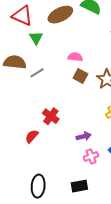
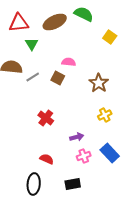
red triangle: (22, 16) -> (19, 23), turned -30
brown square: (80, 76) -> (58, 78), moved
red semicircle: (32, 136) -> (47, 159), moved, turned 72

